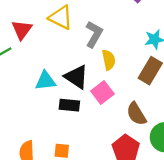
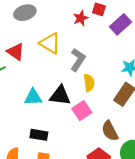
red triangle: (22, 30) -> (16, 52), turned -36
black triangle: (76, 77) -> (60, 96), turned -30
black rectangle: (69, 105) -> (39, 135), moved

